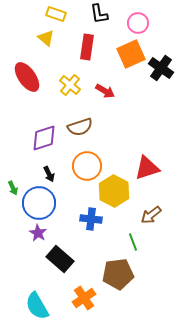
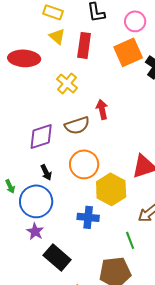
yellow triangle: (46, 38) -> (57, 36), moved
red ellipse: (27, 77) -> (24, 58), moved, turned -52
red arrow: (105, 91) -> (102, 109), moved, turned -132

